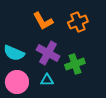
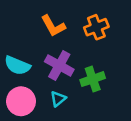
cyan triangle: (47, 80) -> (58, 99), turned -40

